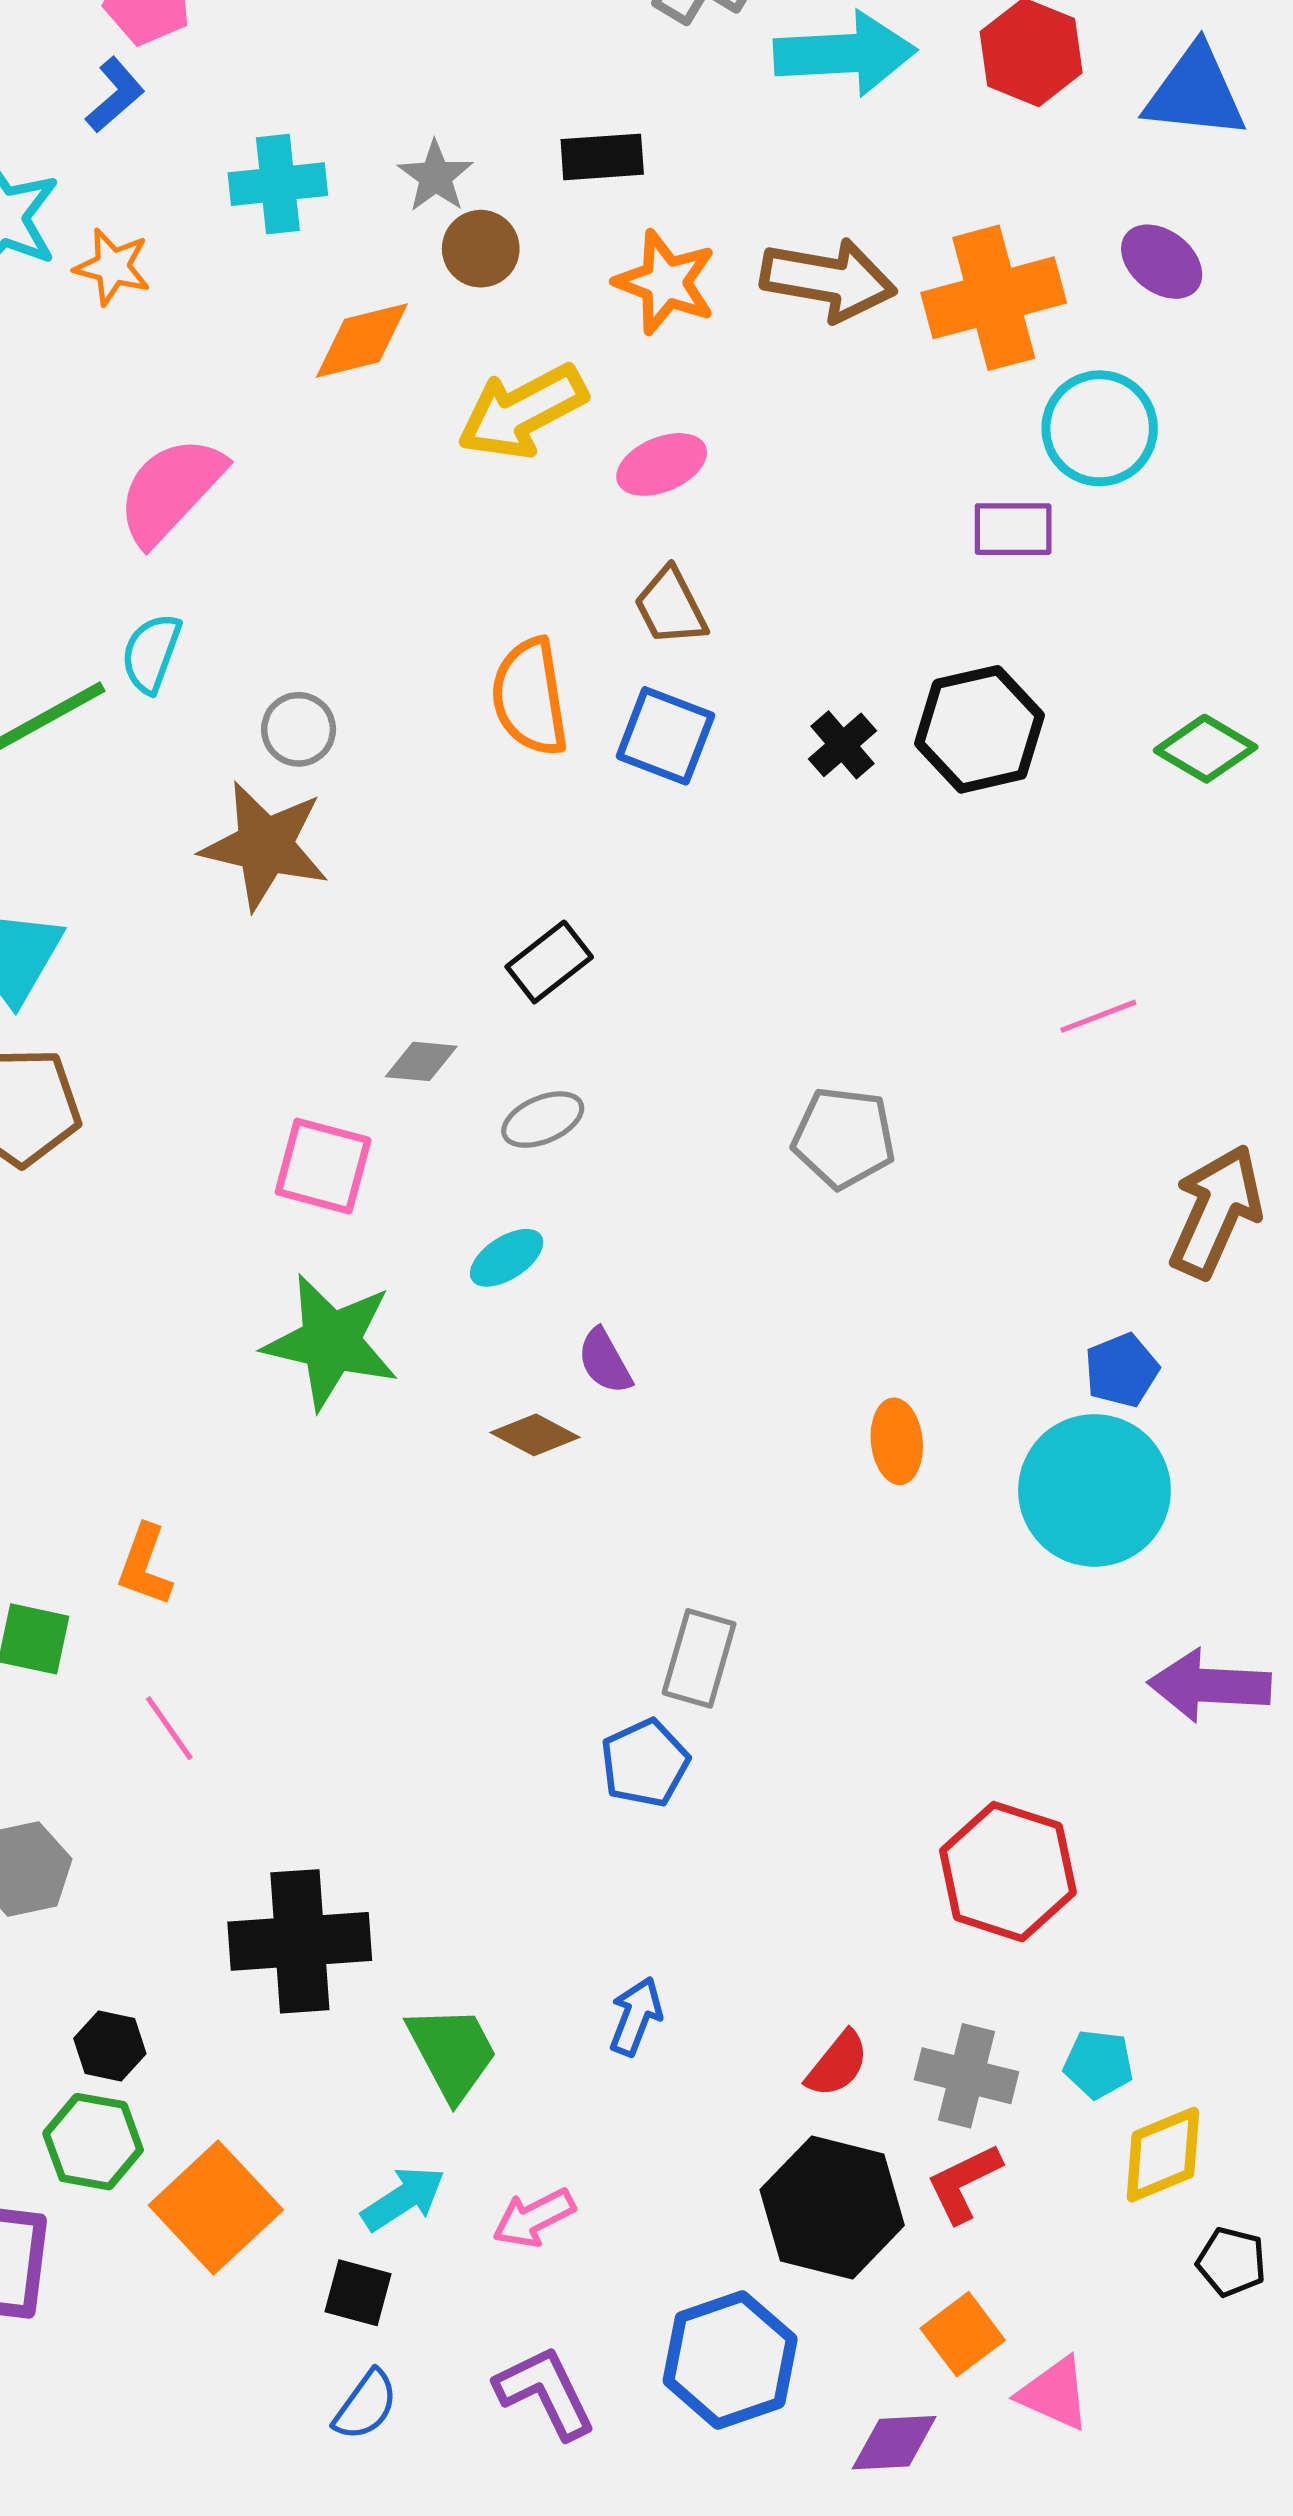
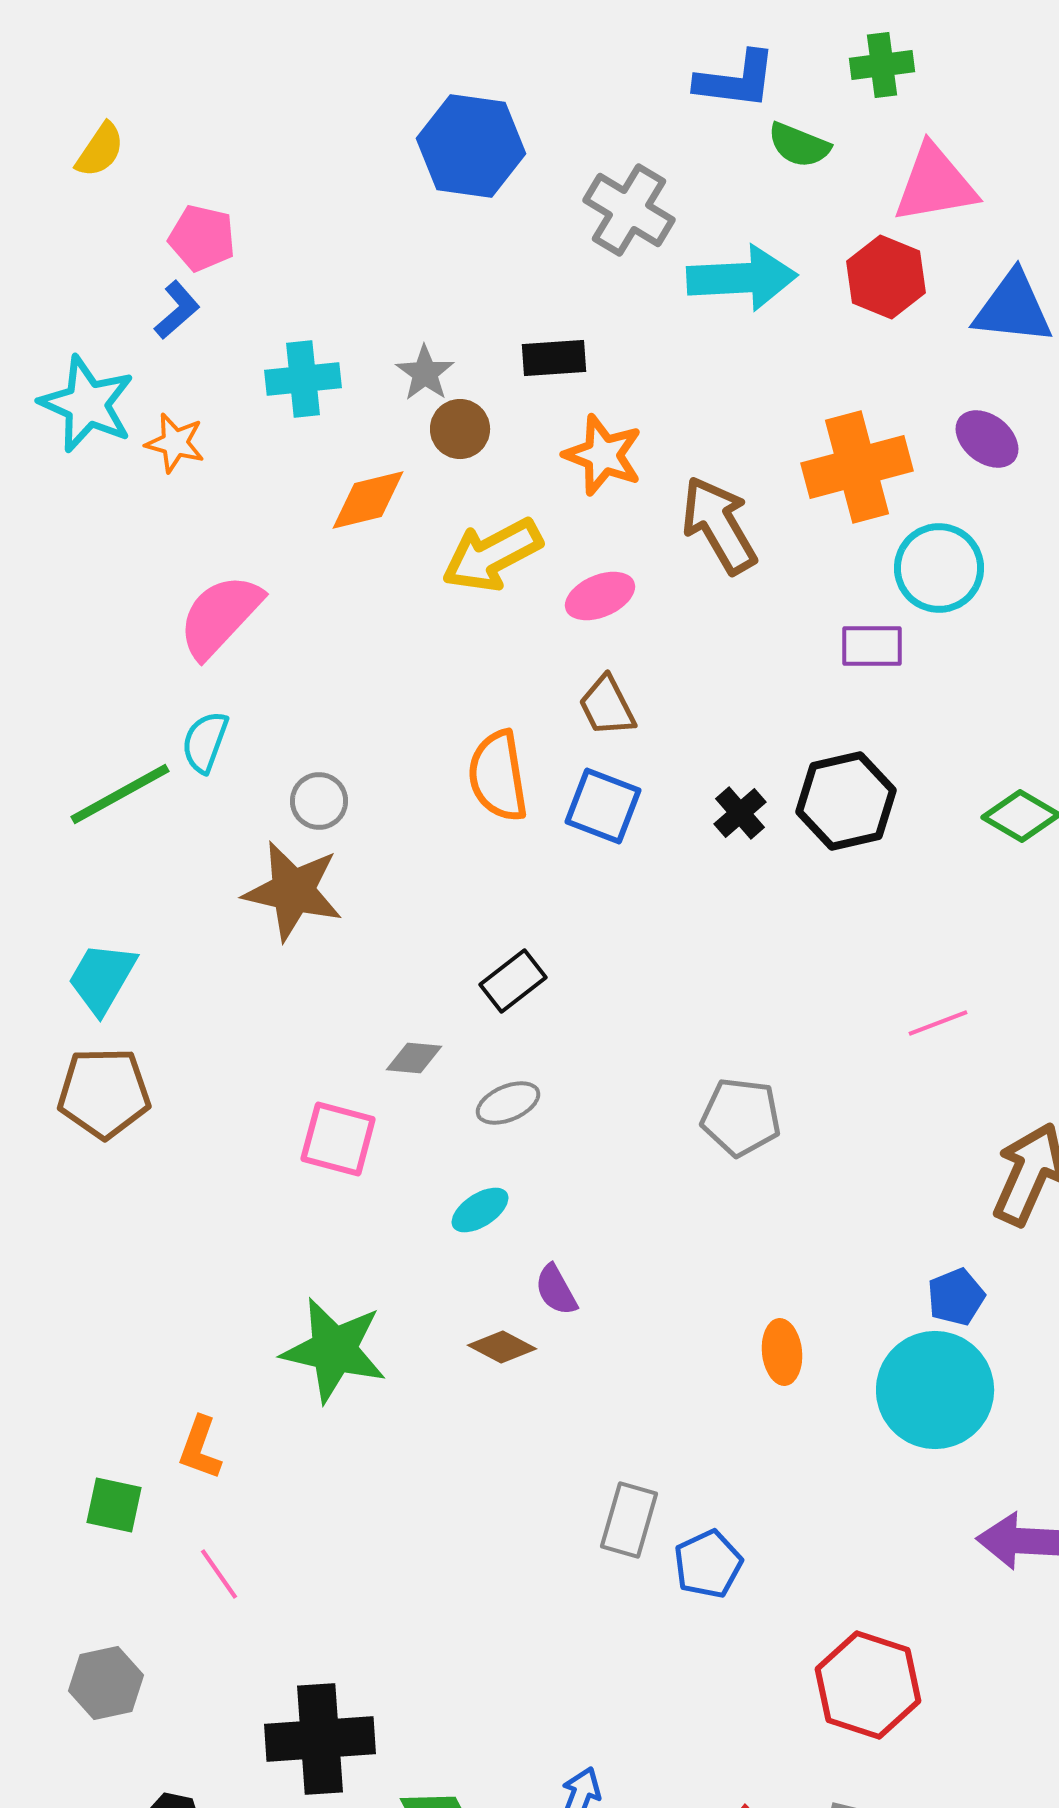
brown arrow: (828, 280) -> (719, 525), moved, turned -130
green star: (331, 1342) -> (334, 1350), moved
blue pentagon: (645, 1763) -> (708, 1564), moved

